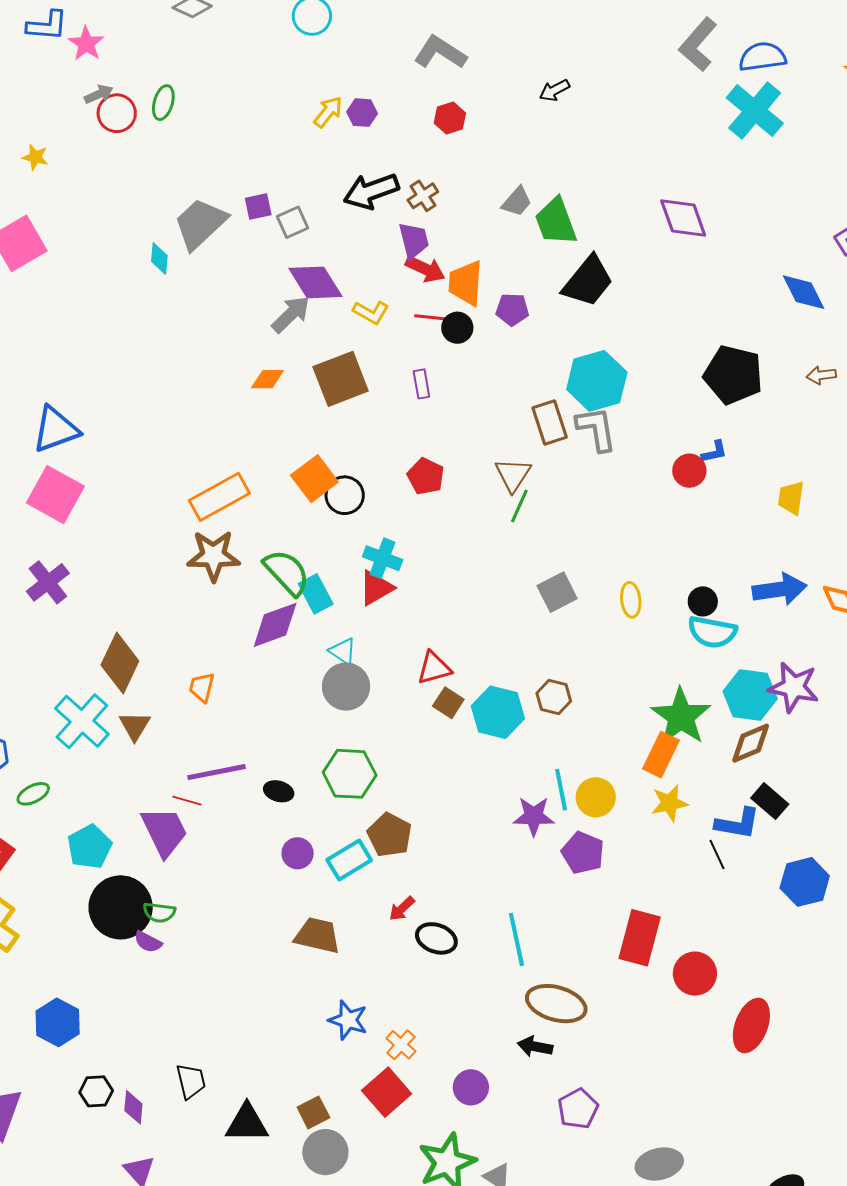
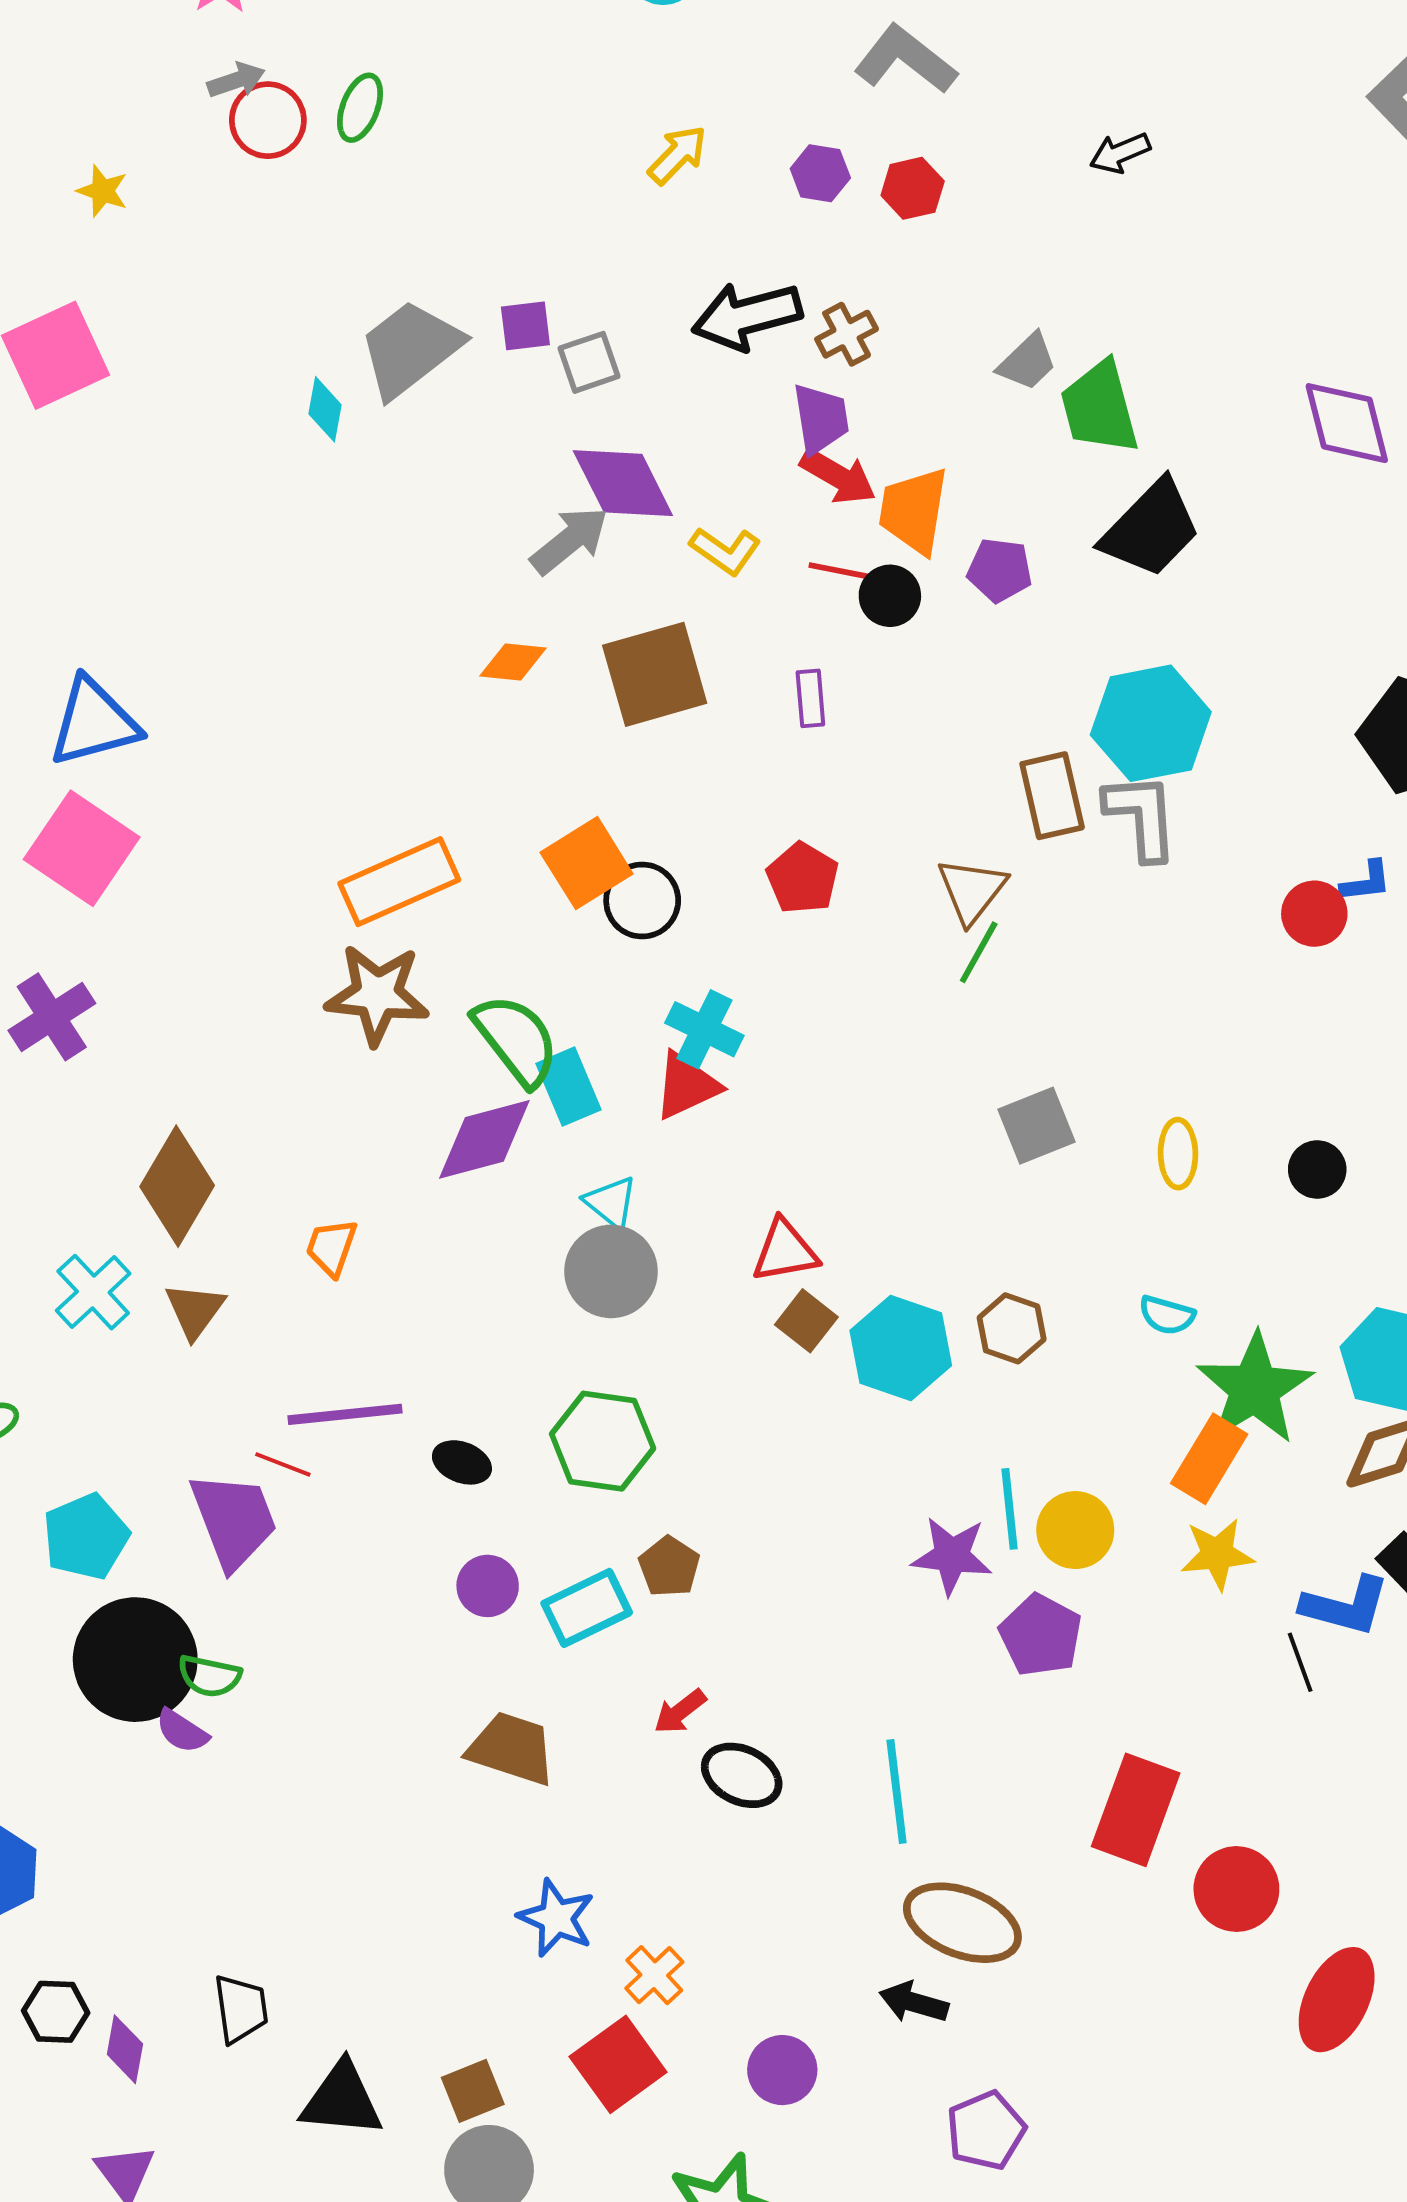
purple hexagon: (362, 113) -> (820, 173), moved
cyan semicircle: (712, 632) -> (1167, 1315), moved, size x0.6
cyan cross: (82, 721) -> (93, 1292), size x0.7
brown pentagon: (390, 835) -> (669, 1567), size x0.7

